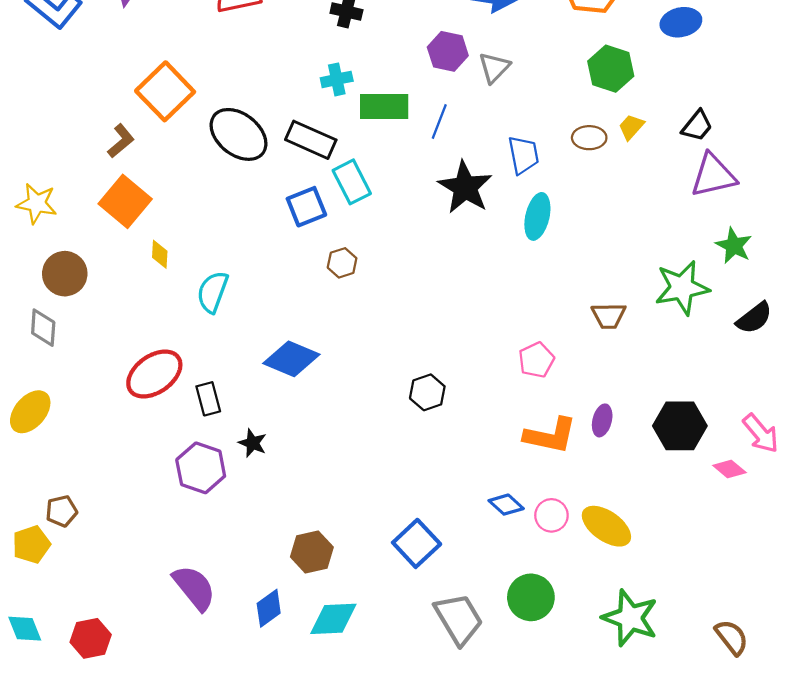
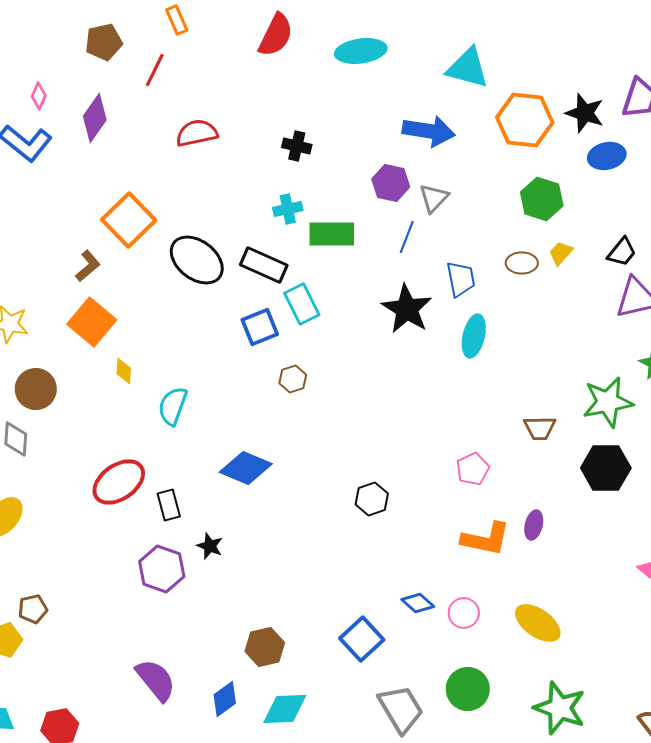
blue line: (439, 121) -> (407, 237), moved
black hexagon: (680, 426) -> (606, 468), moved
blue diamond: (506, 505) -> (418, 603), moved
pink circle: (551, 515) -> (464, 613), moved

